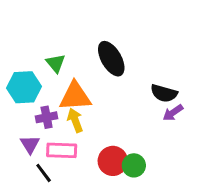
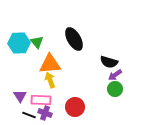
cyan hexagon: (24, 87) -> (19, 43), moved
purple cross: (47, 117) -> (45, 113), moved, turned 32
green circle: (134, 165) -> (115, 89), moved
black line: (44, 173) -> (29, 115), turned -32

